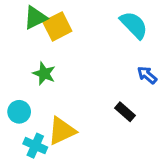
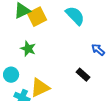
cyan semicircle: (134, 25) -> (75, 16), moved

